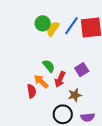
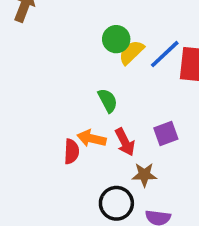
green semicircle: (49, 66) -> (108, 100), moved
red arrow: (60, 79) -> (125, 142), turned -63
orange arrow: (41, 81) -> (92, 138), turned -42

